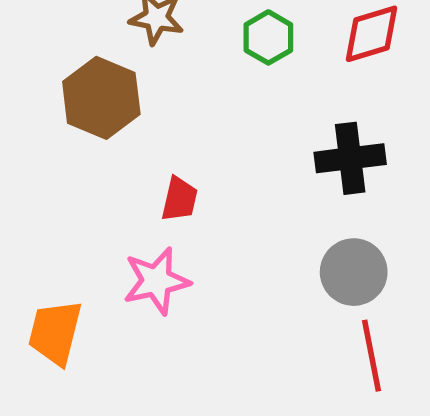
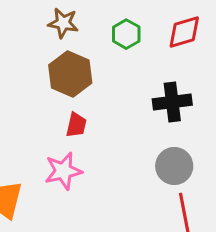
brown hexagon: (101, 98) -> (70, 74), moved

